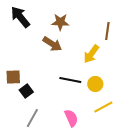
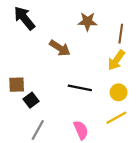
brown star: (60, 22) -> (88, 21), moved
yellow arrow: (91, 54) -> (116, 60), moved
yellow circle: (95, 84) -> (119, 92), moved

